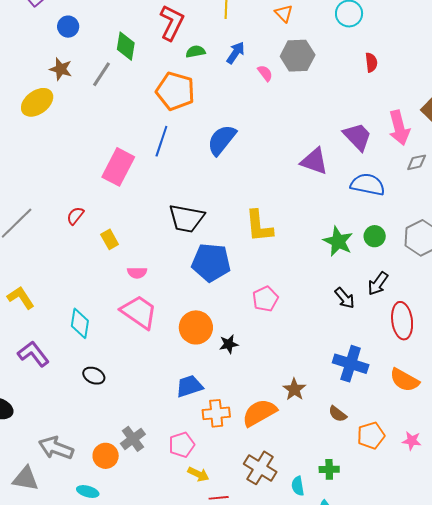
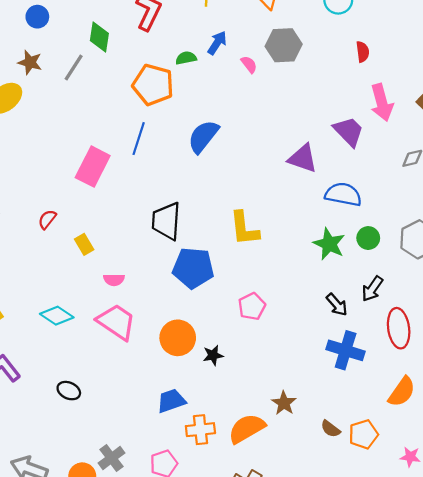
green semicircle: (196, 52) -> (186, 58), moved
pink arrow: (399, 128) -> (382, 102), moved
blue semicircle: (368, 185) -> (343, 194), moved
black trapezoid: (186, 218) -> (166, 221), turned 84
cyan diamond: (80, 323) -> (57, 316), moved, turned -64
blue cross: (351, 364) -> (346, 350), moved
orange semicircle: (404, 380) -> (402, 392), turned -84
orange pentagon: (371, 436) -> (363, 434), moved

